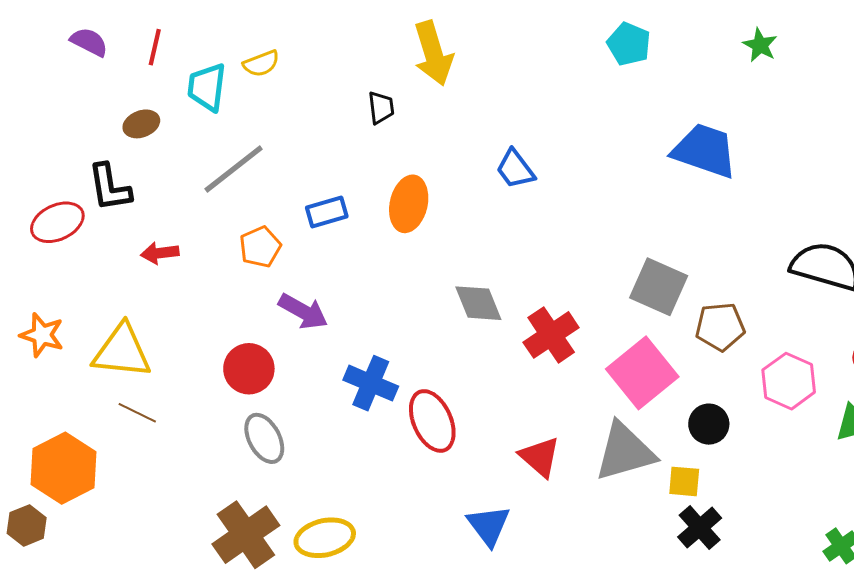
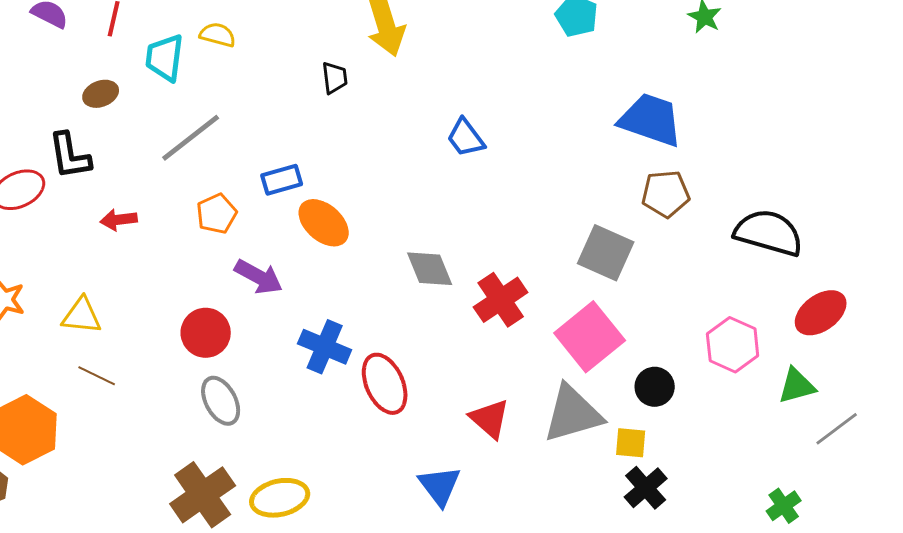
yellow semicircle: (261, 64) -> (218, 35), turned -144
orange ellipse: (409, 204) -> (324, 223), moved, turned -62
brown pentagon: (720, 327) -> (666, 194), moved
yellow triangle: (122, 351) -> (82, 316), size x0.7

